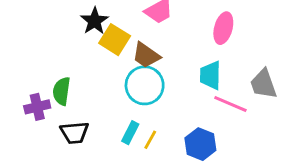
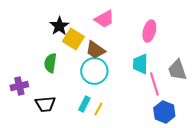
green semicircle: (62, 91) -> (50, 63), moved
pink line: (230, 104) -> (154, 84), turned 50
blue hexagon: (200, 144) -> (164, 112), moved

